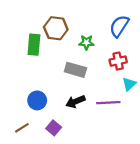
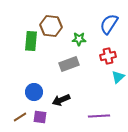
gray rectangle: (75, 70) -> (69, 64), turned -36
black arrow: (75, 102) -> (61, 100), moved
purple line: (108, 103) -> (99, 116), moved
purple square: (54, 128) -> (40, 117), moved, turned -32

